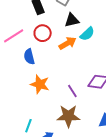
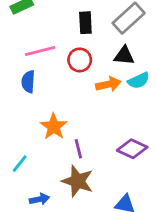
blue semicircle: (29, 57) -> (28, 82), moved
purple line: (72, 91) -> (78, 149), moved
cyan line: (28, 126) -> (20, 164), moved

